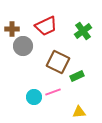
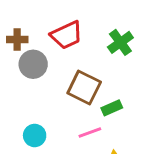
pink line: (53, 92) -> (90, 133), moved
cyan circle: (34, 97) -> (35, 135), moved

